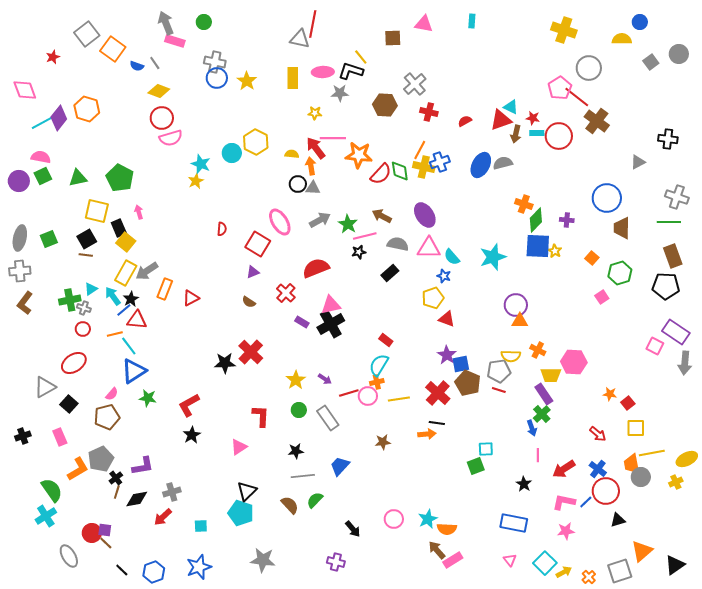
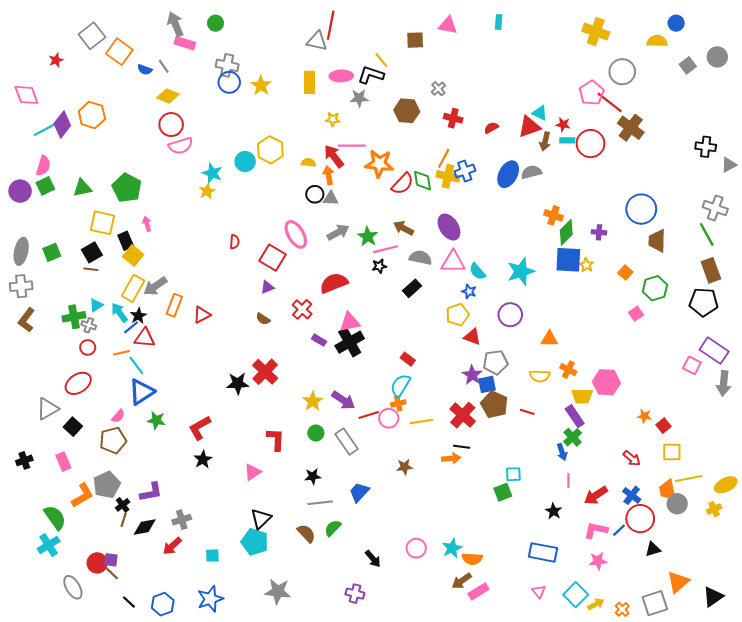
gray cross: (415, 84) -> (438, 89), size x0.6
pink semicircle: (41, 157) -> (43, 166), turned 96
gray triangle: (638, 162) -> (729, 165), moved
green line: (669, 222) -> (707, 234), turned 60
purple circle: (516, 305) -> (510, 315), moved
gray pentagon: (499, 371) -> (495, 362), moved
purple arrow: (325, 379) -> (343, 400), size x1.6
brown arrow: (437, 550) -> (462, 581), turned -84

